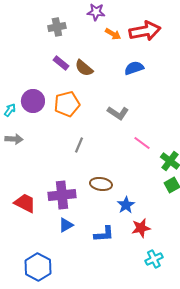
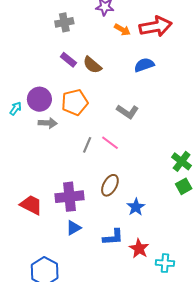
gray arrow: (14, 139) -> (48, 123), moved
pink line: (142, 143) -> (110, 143), moved
brown ellipse: (101, 184) -> (110, 185), turned -70
red star: (141, 228) -> (139, 249), moved, turned -30
cyan cross: (154, 259) -> (165, 263), turned 30

